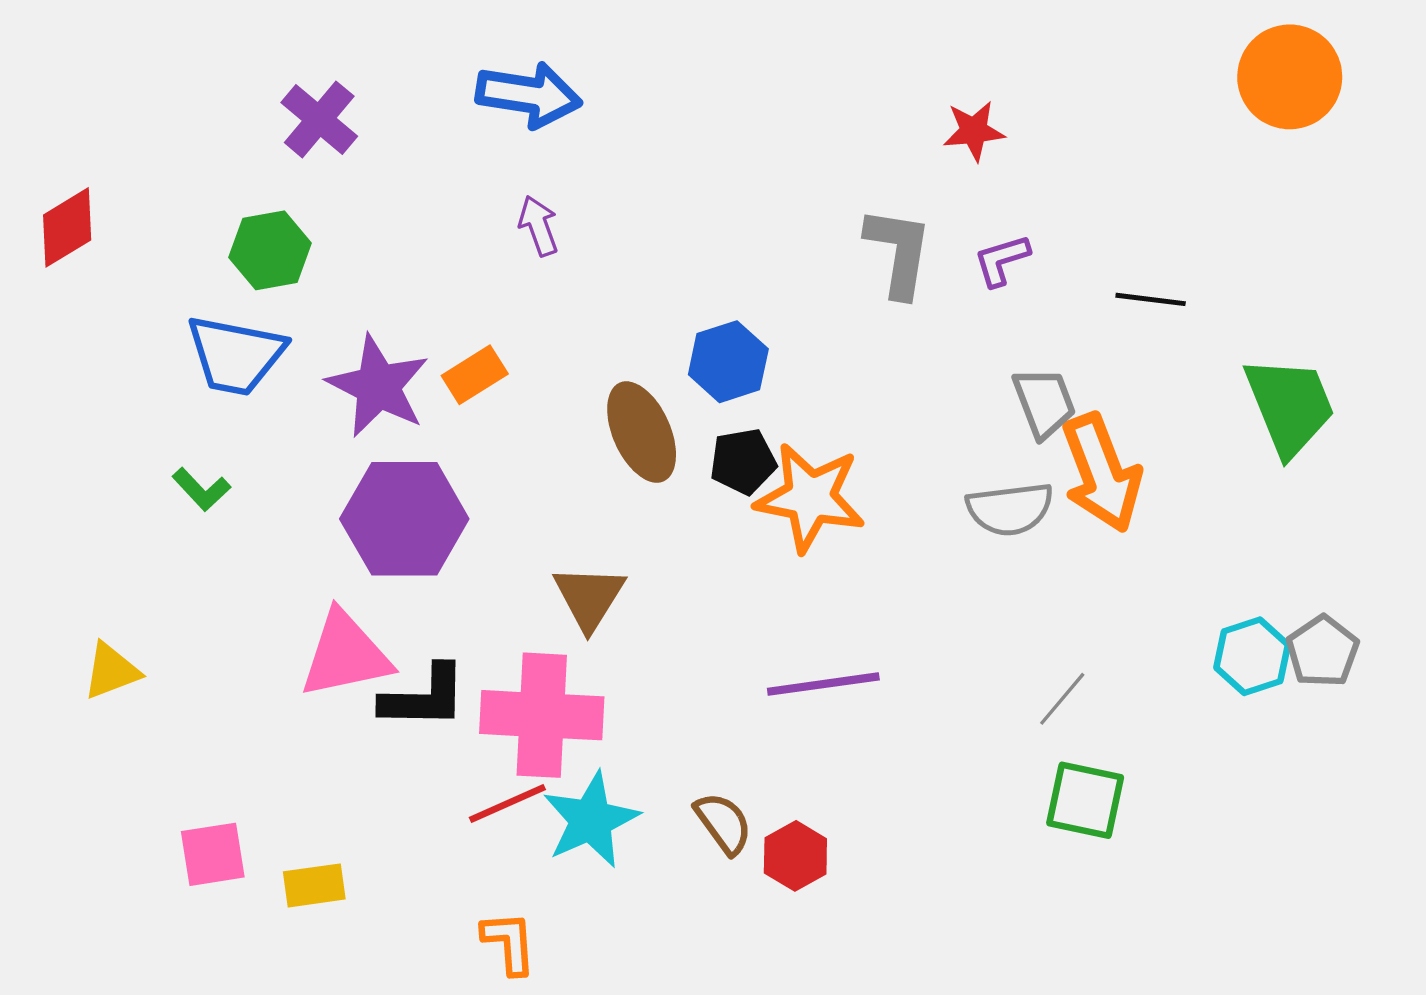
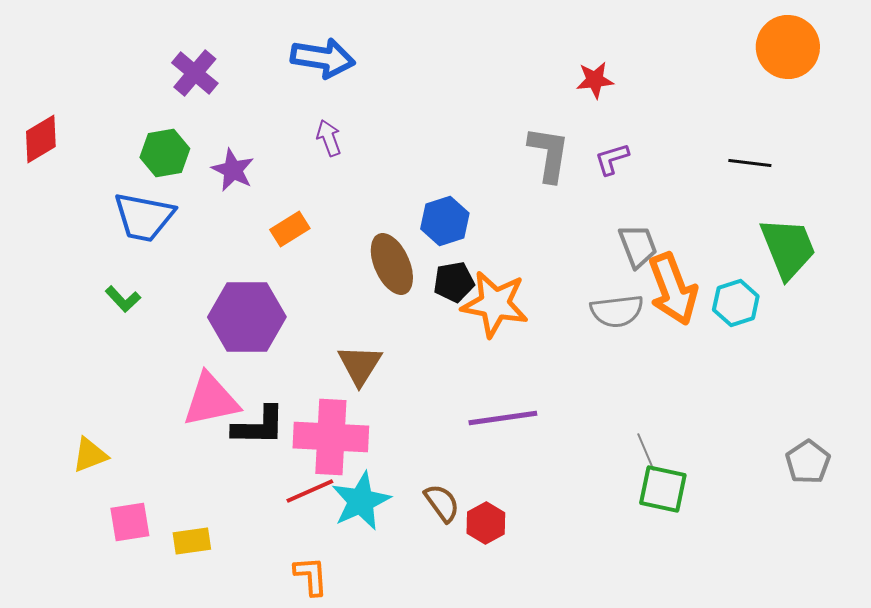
black line: (1151, 299) -> (750, 163), moved
purple star: (378, 386) -> (233, 170), moved, size x0.7
gray pentagon: (1322, 651) -> (808, 462), moved
cyan hexagon: (1252, 656) -> (736, 303), moved
yellow triangle: (111, 671) -> (90, 455), moved
gray line: (1062, 699) -> (646, 452), moved, turned -63

